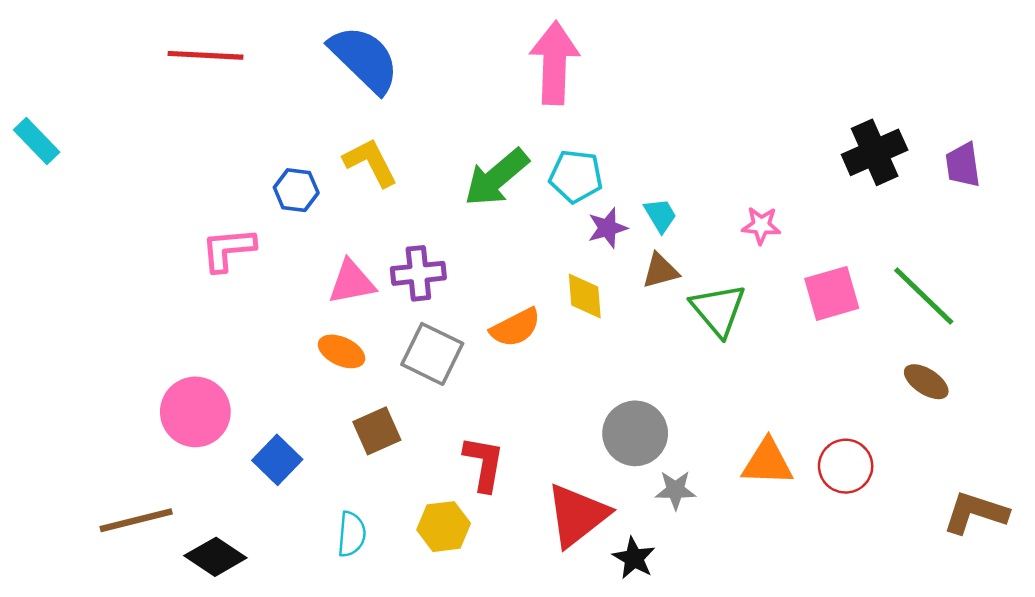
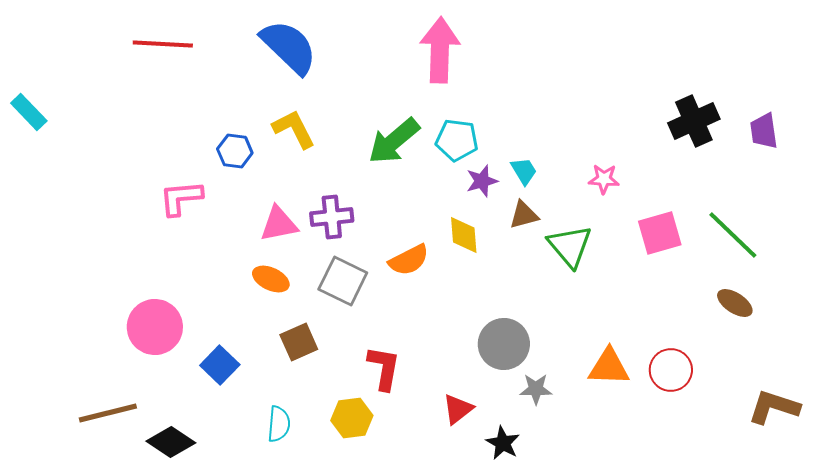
red triangle: (577, 515) -> (458, 409), size x0.6

